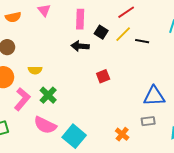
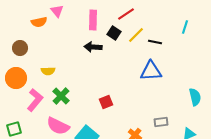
red line: (126, 12) -> (126, 14), moved
orange semicircle: (13, 17) -> (39, 22), moved
red square: (103, 76) -> (106, 102), moved
blue triangle: (154, 96) -> (151, 71), moved

